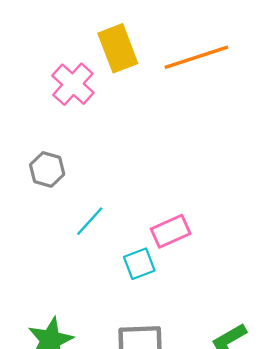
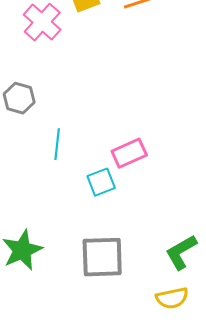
cyan line: (90, 221) -> (57, 144), turned -36

